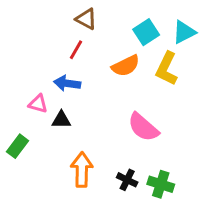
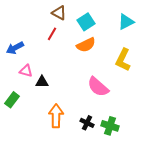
cyan square: (146, 32) -> (86, 22), moved
yellow L-shape: (167, 69) -> (123, 60), moved
blue arrow: (67, 83) -> (15, 48), moved, turned -36

